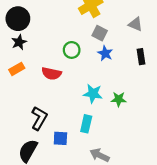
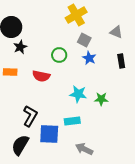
black star: (19, 42) -> (20, 47), moved
orange rectangle: (17, 69) -> (10, 72), turned 32
cyan rectangle: (86, 124) -> (72, 121), turned 70
blue square: (60, 138) -> (49, 134), size x1.5

